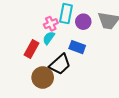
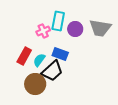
cyan semicircle: (49, 38) -> (39, 60), moved
blue rectangle: (77, 47) -> (60, 54), moved

